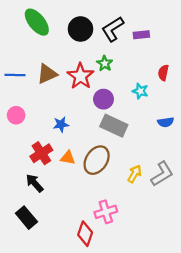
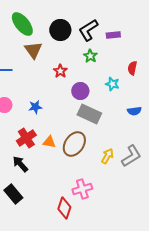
green star: (105, 63) -> (90, 56), moved
brown triangle: (47, 74) -> (33, 50), moved, turned -42
red star: (80, 76) -> (60, 71), size x0.6
blue star: (61, 124) -> (35, 107), moved

